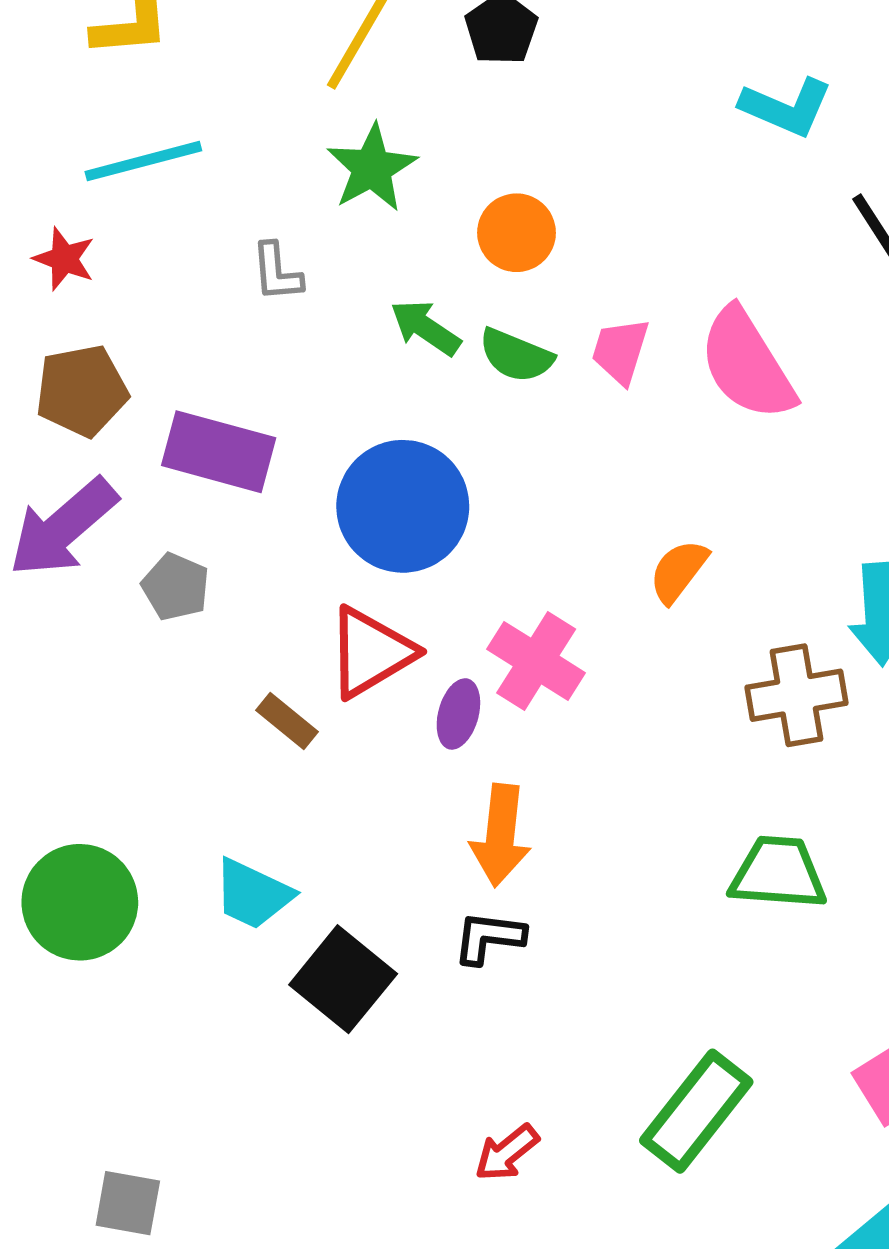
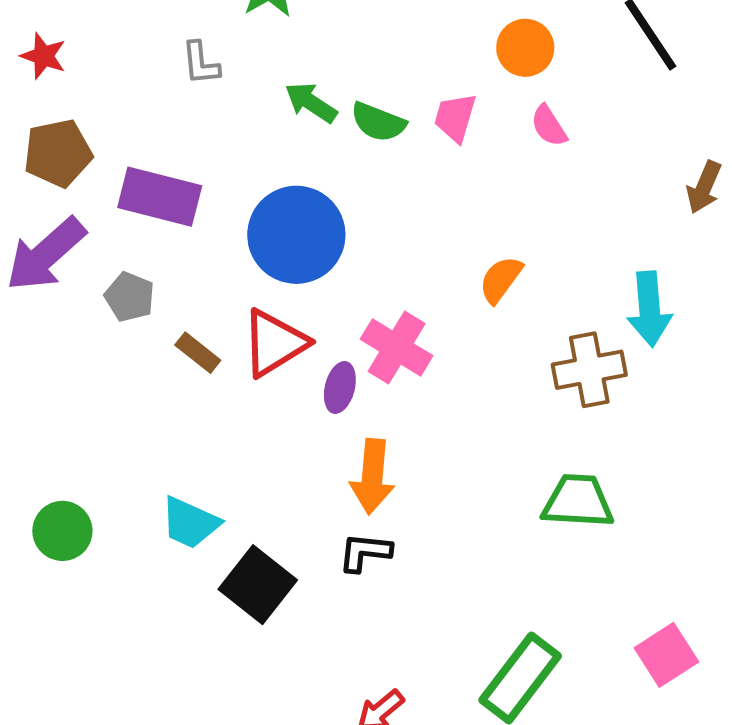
orange circle: (517, 233) -> (525, 48), moved
pink semicircle: (747, 364) -> (549, 126), size x0.5
brown rectangle: (287, 721) -> (198, 353), moved
green circle: (80, 902) -> (62, 531), size x0.7

